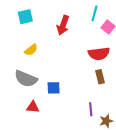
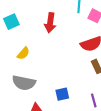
blue square: (54, 88) -> (62, 94), moved

